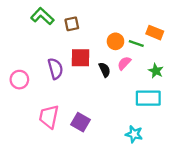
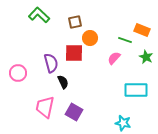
brown square: (72, 24) -> (75, 22), moved
orange circle: (115, 41) -> (90, 38), moved
black semicircle: (105, 70) -> (63, 82), moved
green star: (156, 71) -> (146, 57), moved

